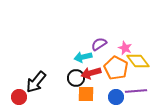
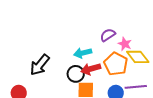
purple semicircle: (99, 44) -> (108, 35), moved
black arrow: (36, 82) -> (40, 65), moved

